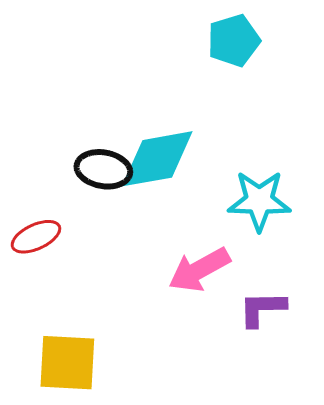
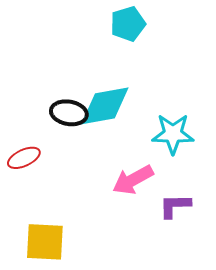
cyan pentagon: (234, 40) -> (128, 24), moved

